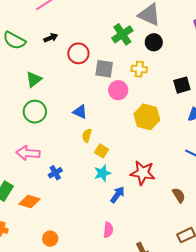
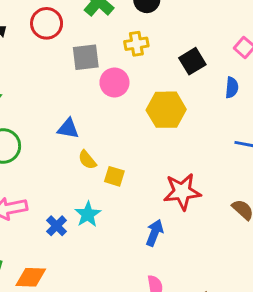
red circle: (78, 53) -> (47, 23), moved
black square: (182, 85) -> (192, 61), moved
yellow semicircle: (87, 136) -> (87, 160), turned -40
cyan star: (102, 173) -> (88, 214), moved

